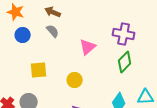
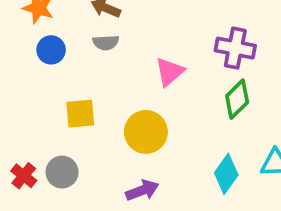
gray semicircle: (53, 31) -> (106, 43), turned 128
yellow circle: (75, 80) -> (146, 132), size x1.5

